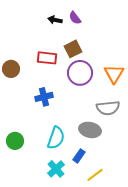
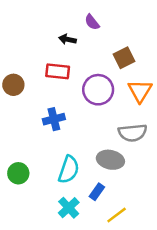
black arrow: (55, 20) -> (67, 39), moved
brown square: (73, 49) -> (124, 58), moved

